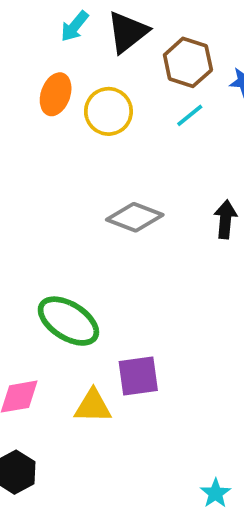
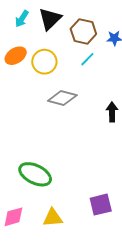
orange ellipse: (56, 94) -> (16, 56), turned 45
gray diamond: (135, 217) -> (62, 98), moved
purple square: (138, 376) -> (101, 205), moved

